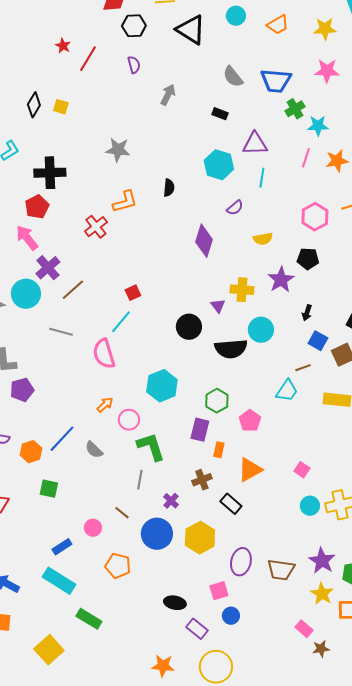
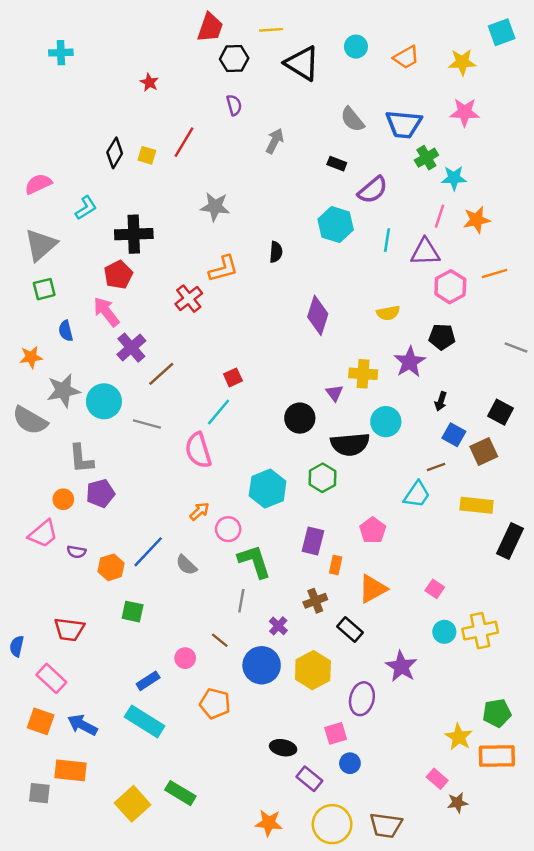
red line: (88, 59) -> (184, 142), moved
purple triangle: (255, 144) -> (425, 252), moved
purple semicircle: (235, 208) -> (373, 190), moved, size x1.5
cyan circle: (26, 294) -> (104, 401), moved
green hexagon: (217, 401) -> (322, 478), moved
purple star: (322, 561) -> (401, 666), moved
brown trapezoid: (281, 570) -> (386, 825), moved
green rectangle: (89, 619) -> (180, 793), moved

